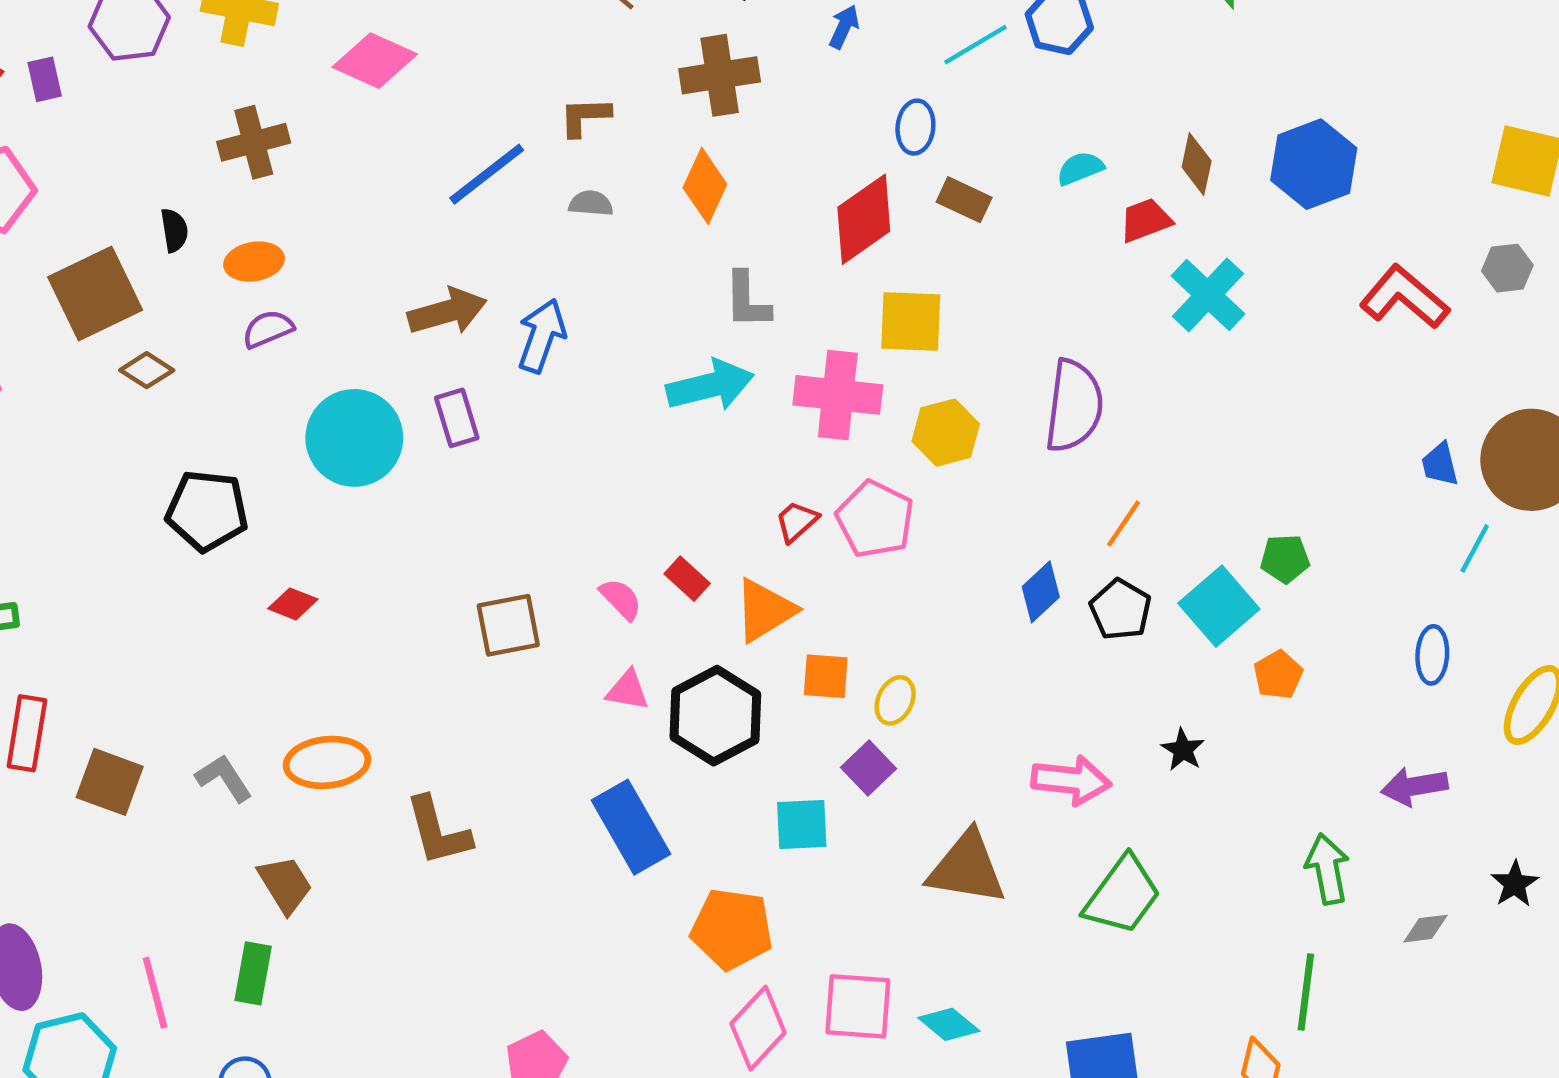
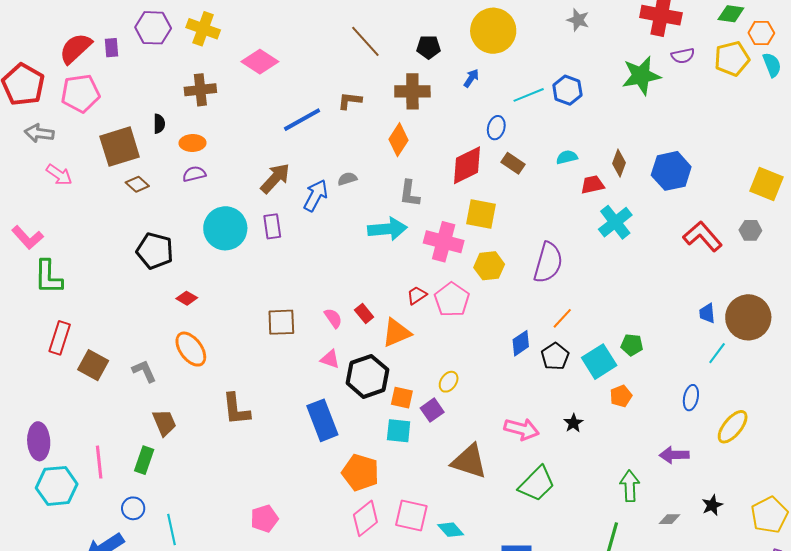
gray semicircle: (591, 203) -> (347, 179), moved, turned -30
brown arrow: (447, 311) -> (275, 178), turned -40
orange square: (826, 676) -> (402, 398), moved
orange ellipse: (327, 762) -> (191, 349), moved, turned 51

